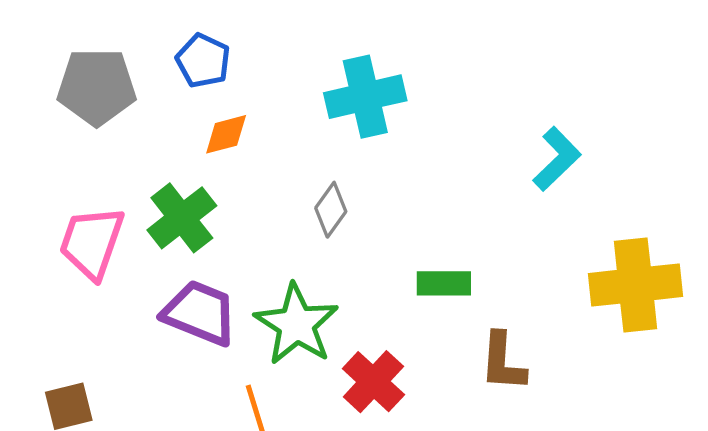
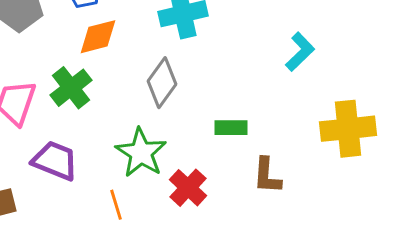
orange diamond: (226, 134) -> (98, 37), size x1.4
gray diamond: (331, 210) -> (162, 83), size x1.5
purple trapezoid: (200, 313) -> (55, 161), moved

